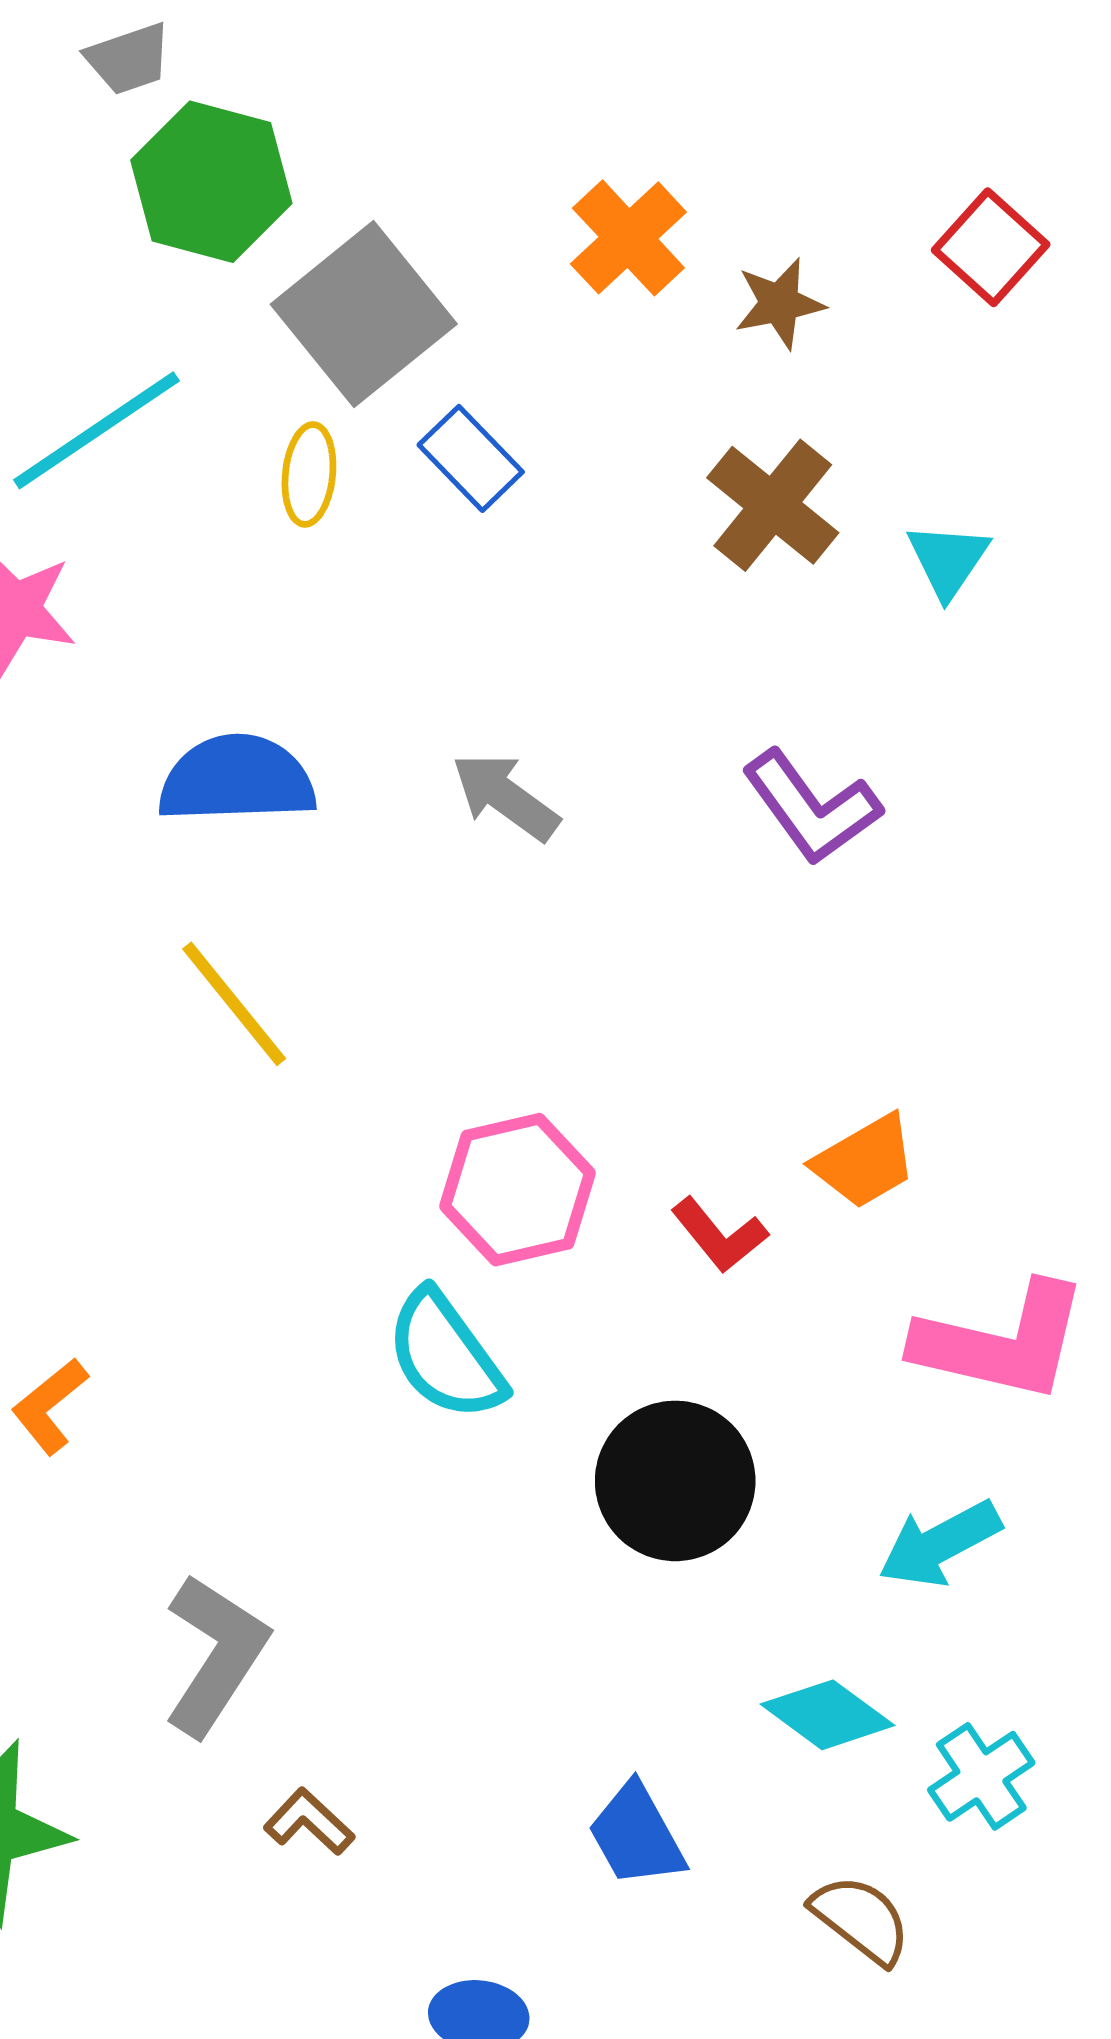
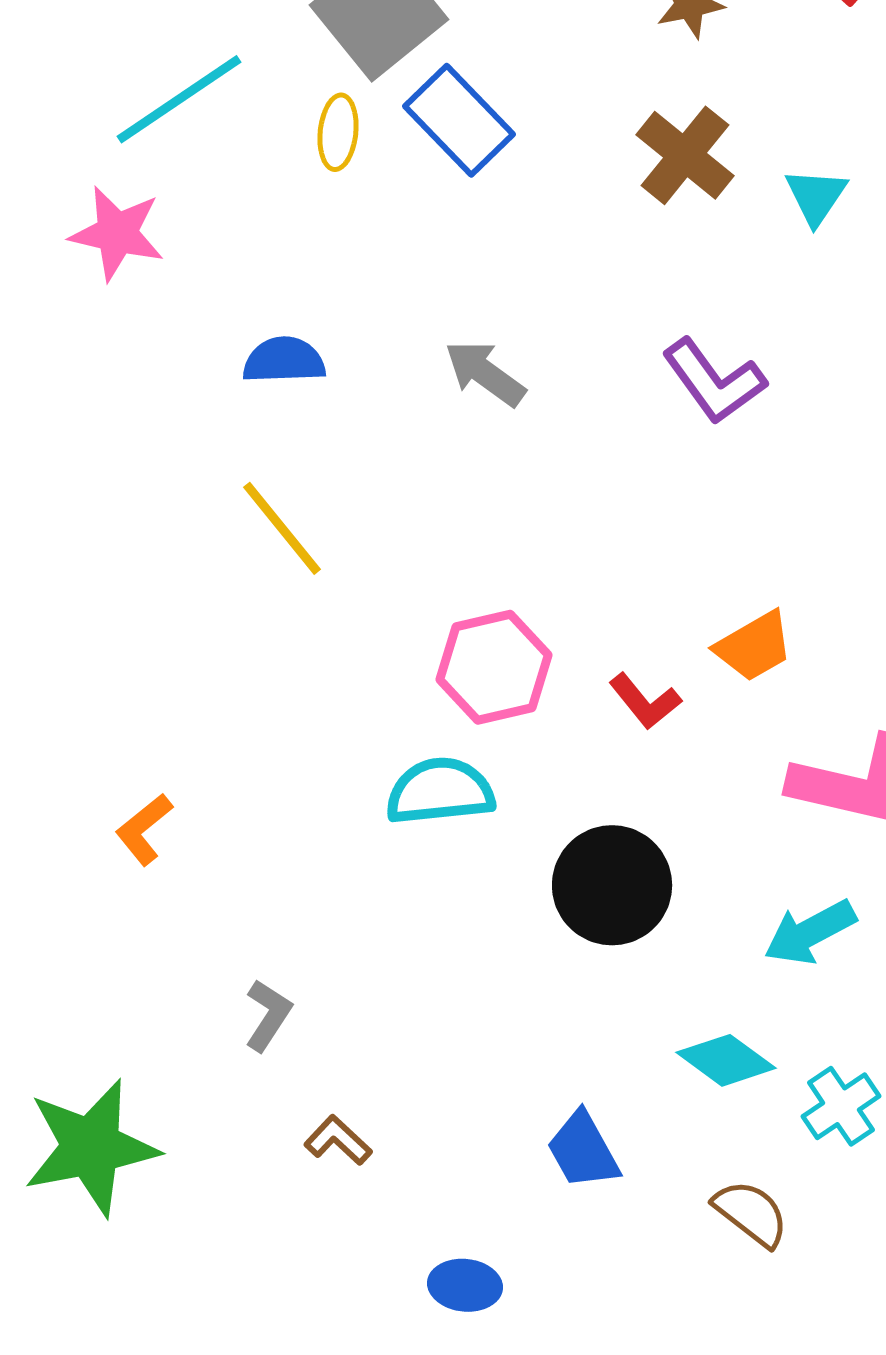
blue rectangle: (471, 458) -> (459, 120), size x1.4
blue semicircle: (237, 779) -> (284, 360), size x0.7
cyan semicircle: (445, 1355) -> (440, 791), turned 120
gray L-shape: (215, 1655) -> (268, 1015), size x0.6

